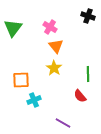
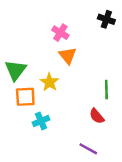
green triangle: (13, 28) -> (16, 70), moved
yellow star: (54, 68) -> (50, 82), moved
purple line: (63, 123) -> (88, 149), moved

